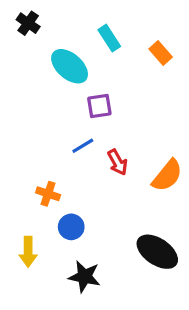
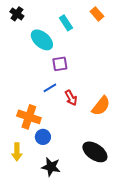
orange rectangle: (161, 53) -> (97, 14), moved
orange cross: (48, 194) -> (29, 117), size x1.6

